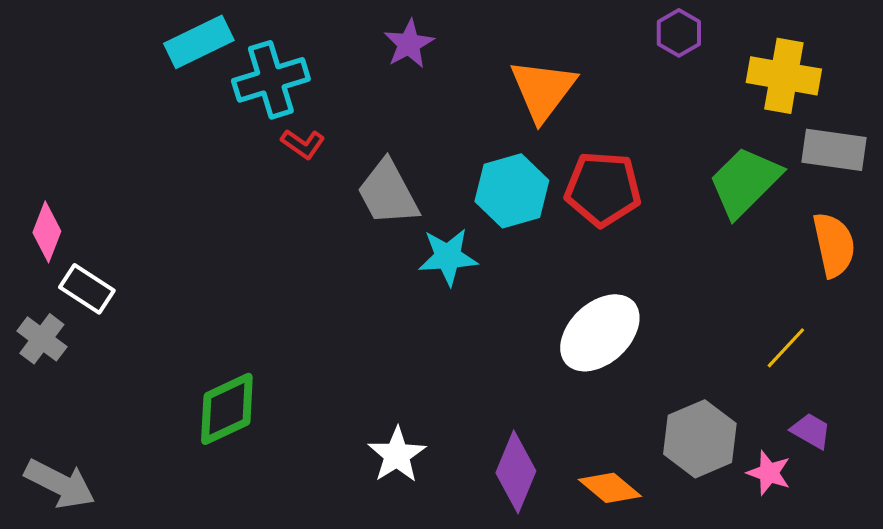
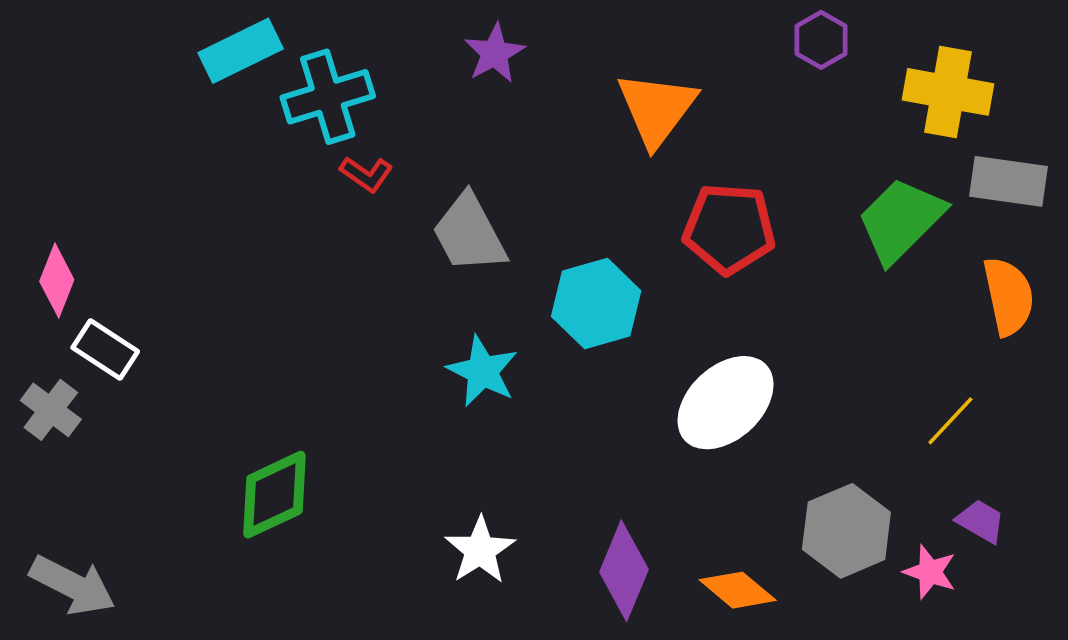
cyan hexagon: (512, 191) -> (596, 304), moved
cyan star: (448, 257) -> (482, 371), moved, turned 30

